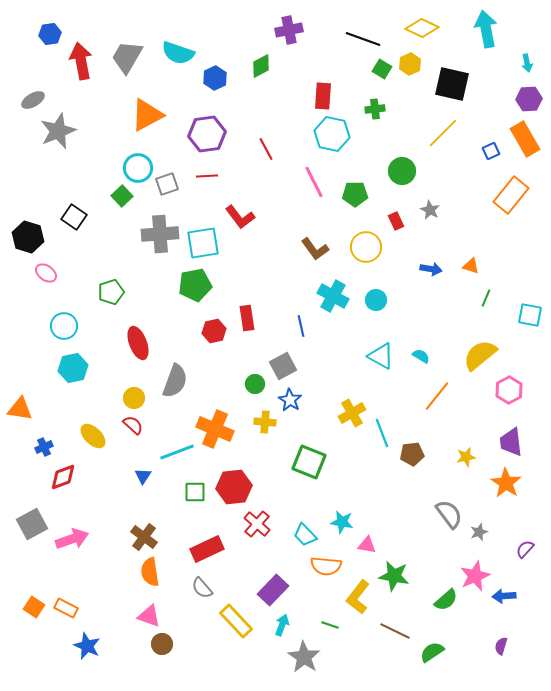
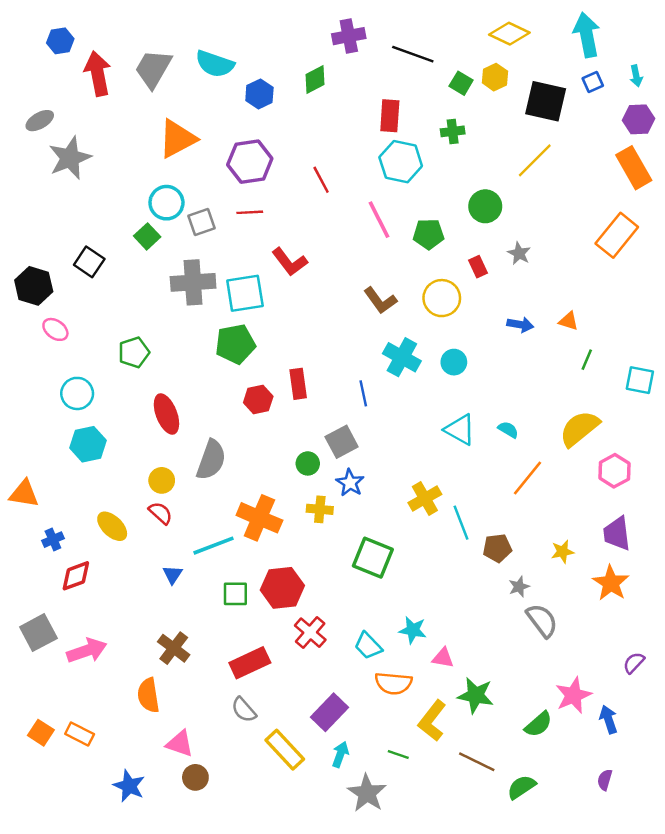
black line: (363, 39) -> (413, 54), moved
blue square: (491, 151) -> (593, 82), moved
gray star: (479, 532) -> (519, 587), moved
orange semicircle: (150, 572) -> (148, 695), moved
blue arrow: (504, 596) -> (608, 719), turned 75
blue star: (87, 646) -> (129, 786), moved

